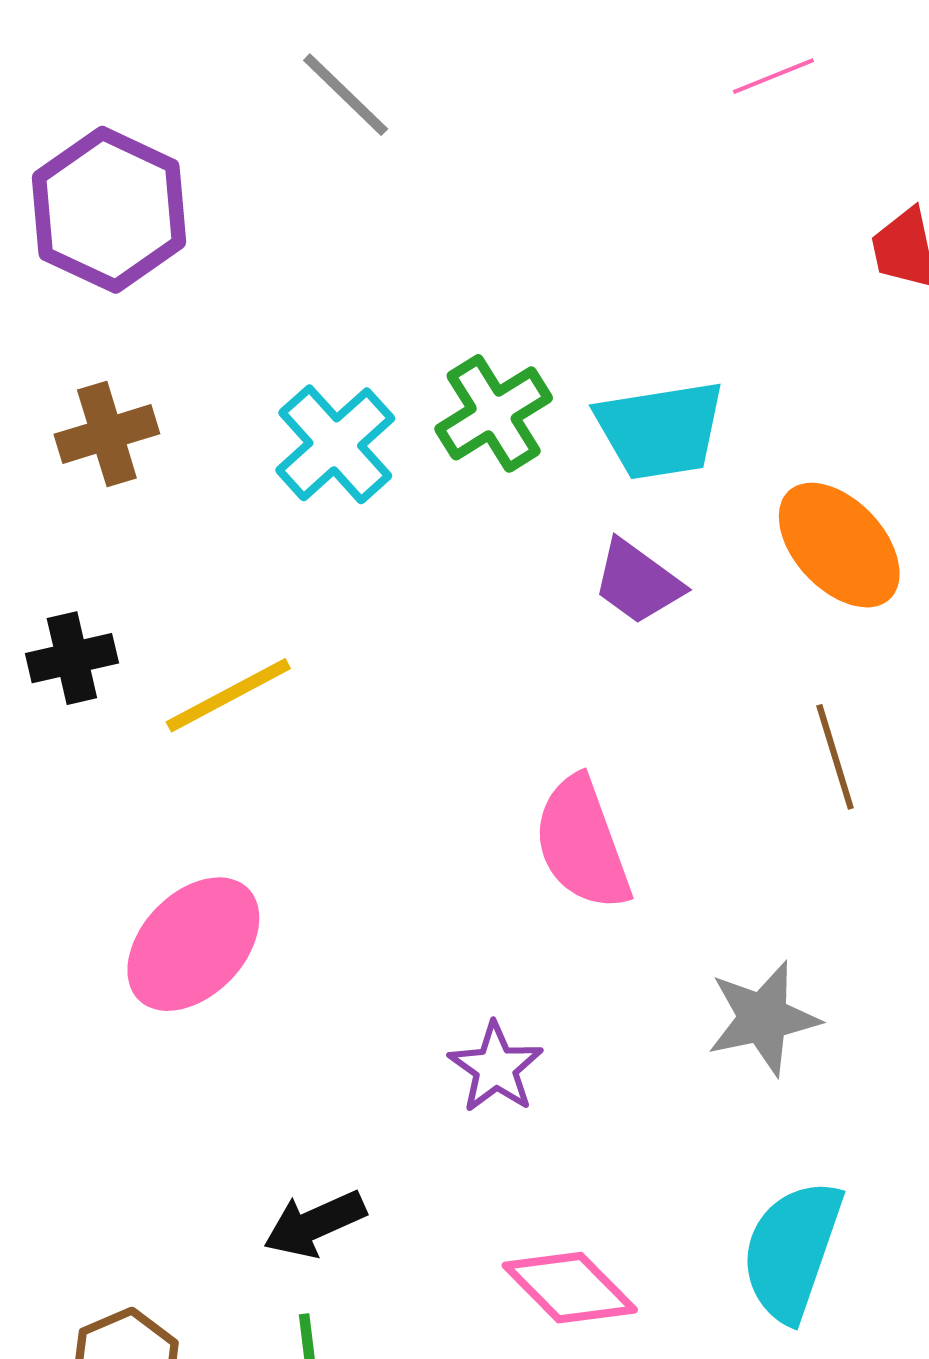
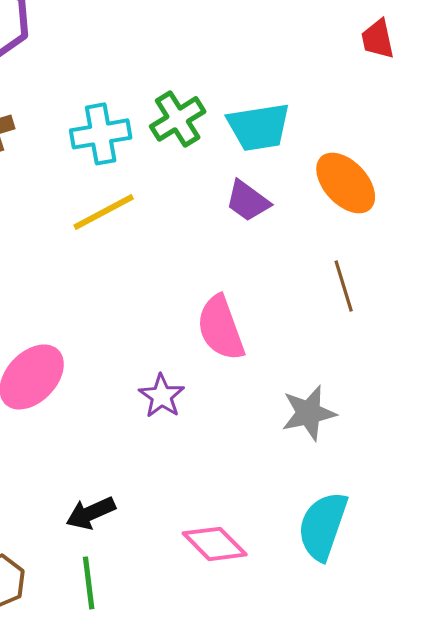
cyan cross: (335, 444) -> (101, 134), turned 32
yellow line: (228, 695) -> (104, 212), moved
purple star: (496, 1068) -> (162, 396), moved

